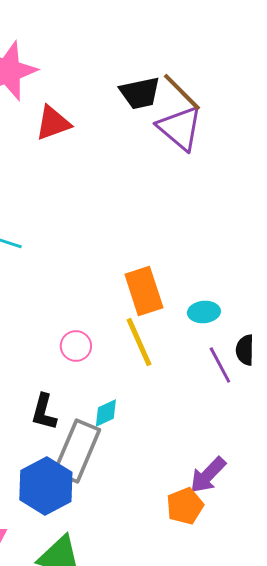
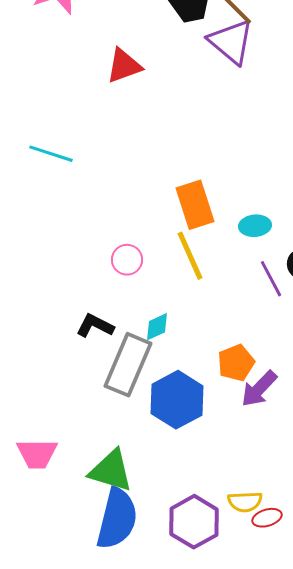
red triangle: (53, 123) -> (124, 66), moved
black L-shape: (44, 412) -> (95, 326), turned 102
blue hexagon: (46, 486) -> (177, 400), moved
orange pentagon: (185, 506) -> (236, 363), moved

